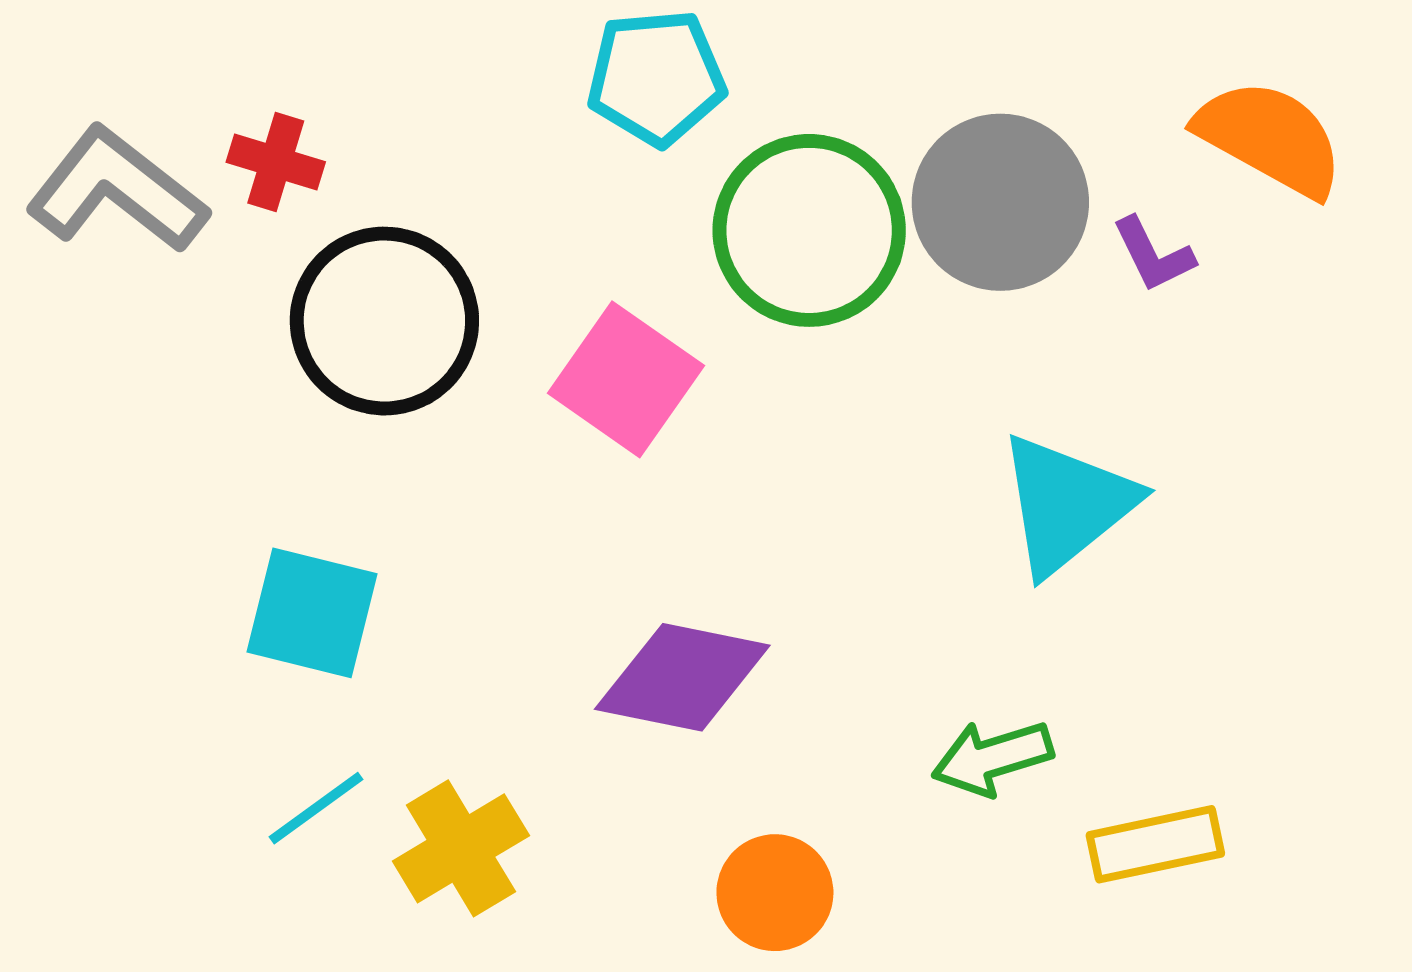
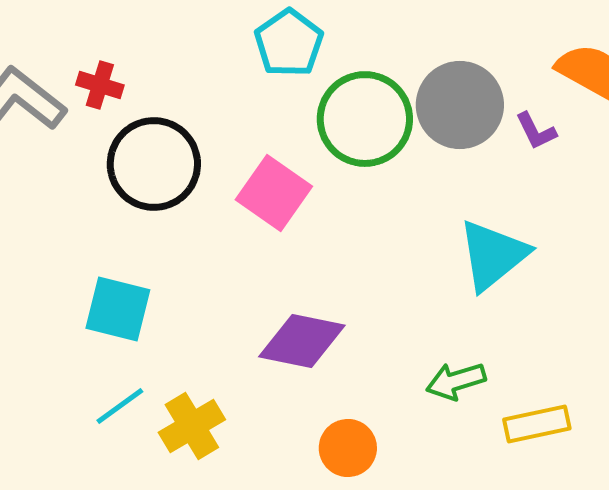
cyan pentagon: (656, 77) -> (289, 43), turned -30

